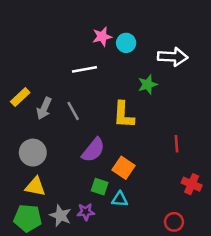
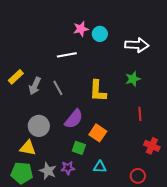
green star: (148, 84) -> (133, 79), moved
gray circle: (33, 153) -> (39, 126), moved
cyan triangle: (120, 199) -> (100, 167), moved

